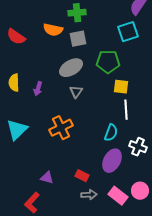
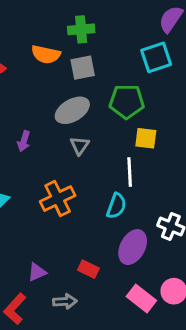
white line: (126, 110) -> (130, 172), moved
cyan semicircle: (111, 133) -> (116, 206), moved
purple triangle: (47, 178) -> (37, 272), turned -40
gray arrow: (89, 195) -> (65, 301), moved

